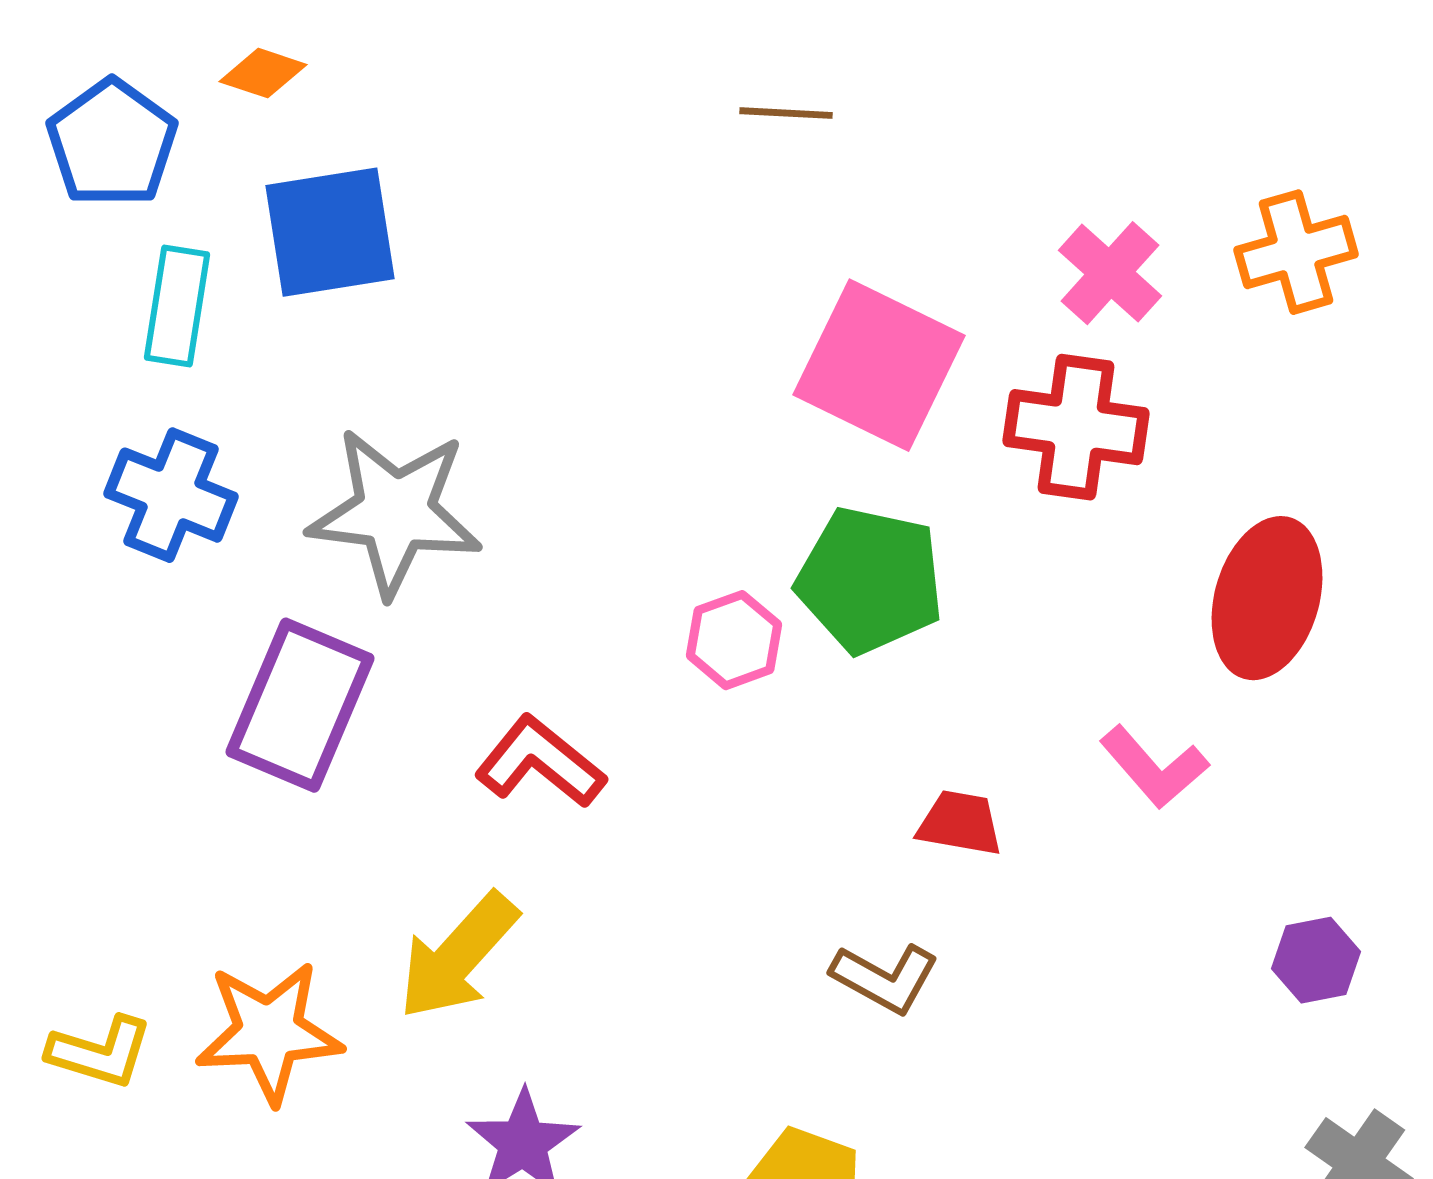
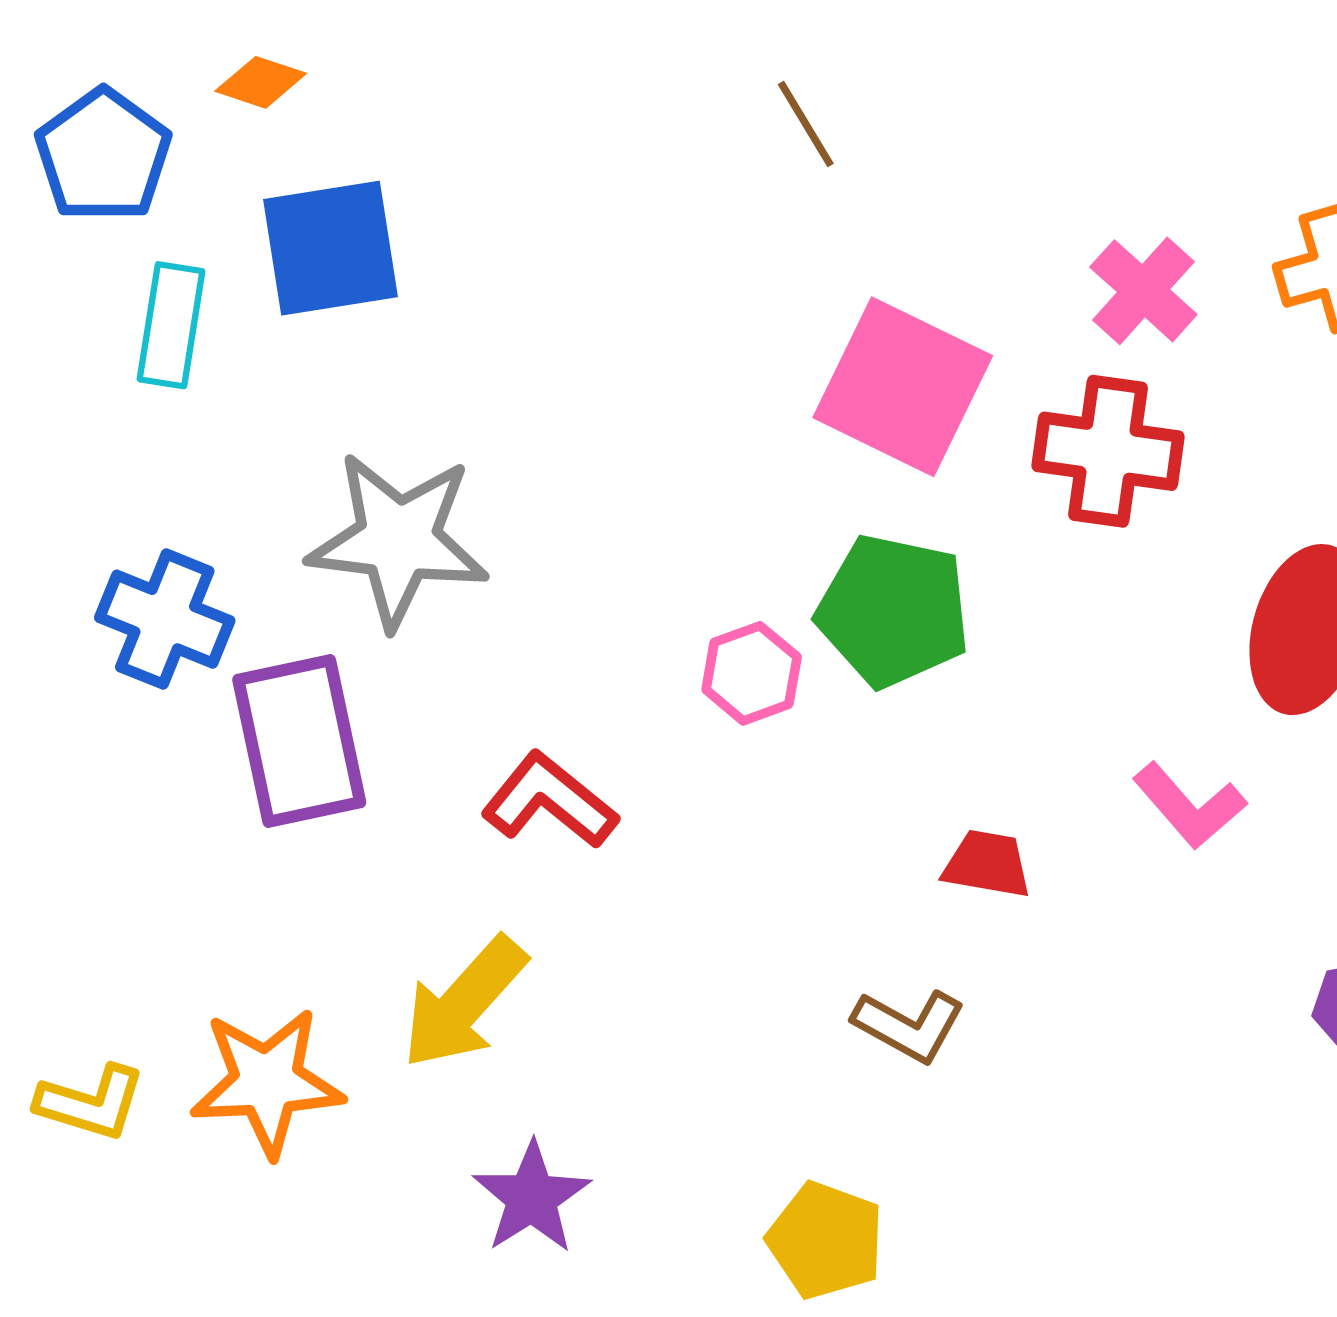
brown line: (786, 113) -> (806, 124), turned 56
blue cross: (171, 495) -> (165, 619), moved
purple rectangle: (300, 705) -> (299, 741), turned -35

